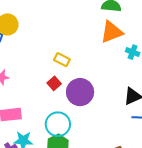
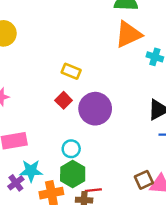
cyan circle: (58, 124) -> (71, 149), size x0.6

